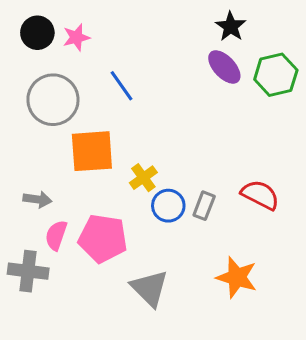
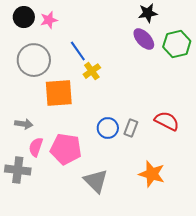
black star: (231, 26) -> (148, 13), turned 30
yellow cross: (143, 178) -> (92, 71), moved

